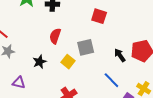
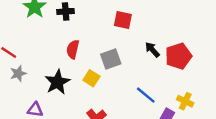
black arrow: (120, 55) -> (152, 50), moved
black star: (40, 62) -> (57, 82), size x1.5

